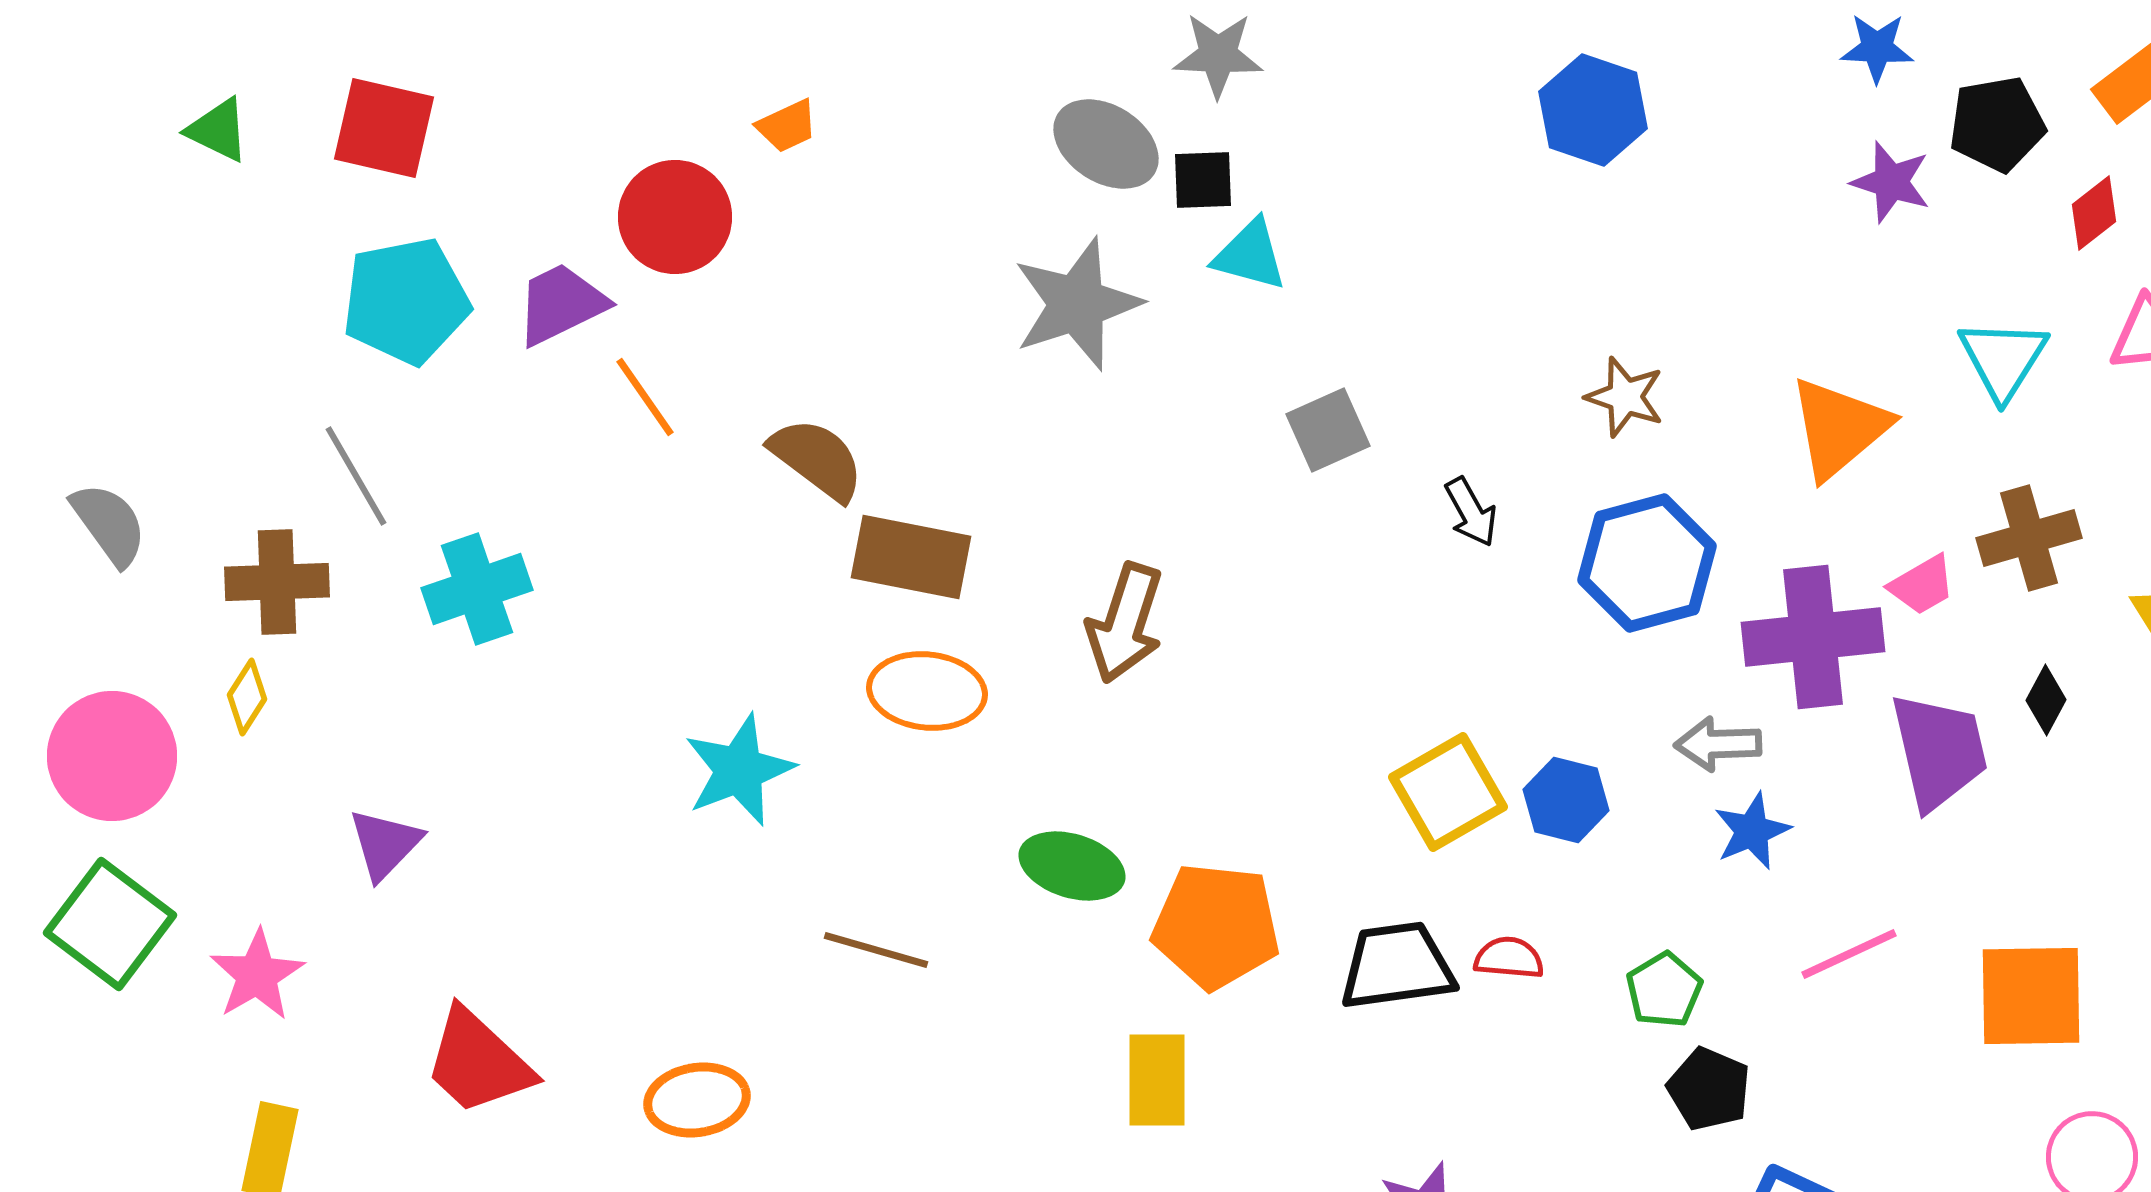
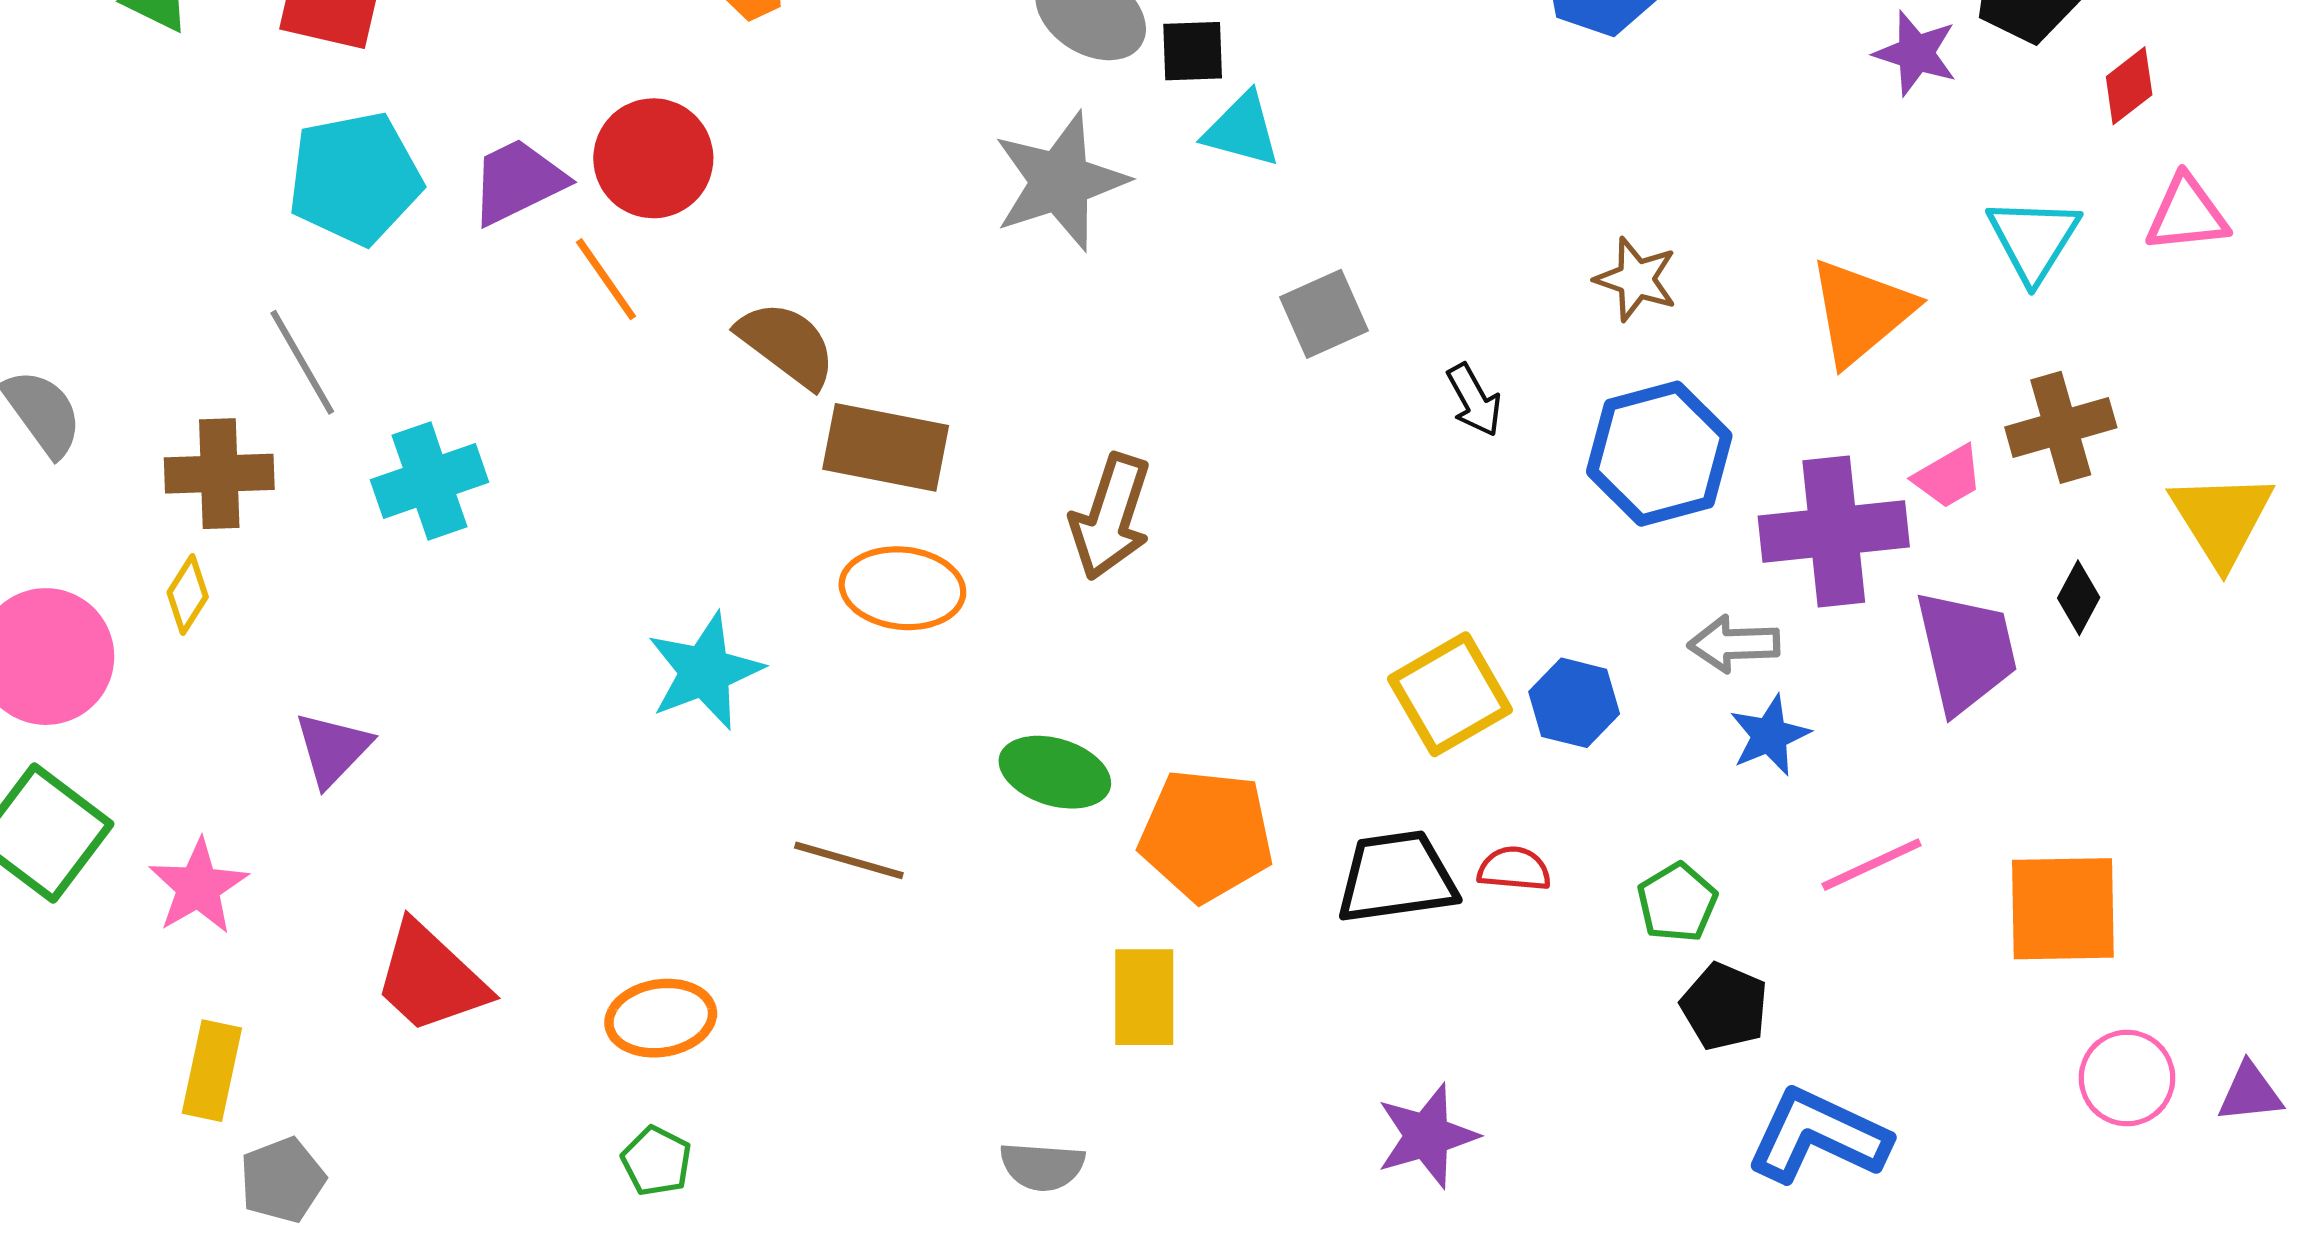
red circle: (675, 217) -> (653, 158), moved

